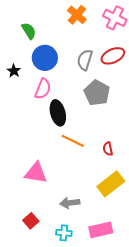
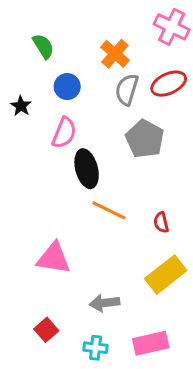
orange cross: (77, 15) -> (115, 54), moved
blue circle: (45, 58) -> (67, 87), size x0.7

